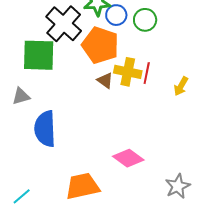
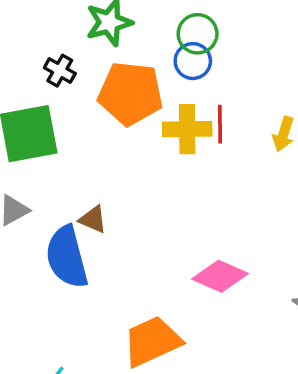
blue circle: (116, 15) -> (193, 61), moved
black cross: (64, 24) -> (60, 71), size x0.5
brown triangle: (105, 80) -> (93, 219), moved

